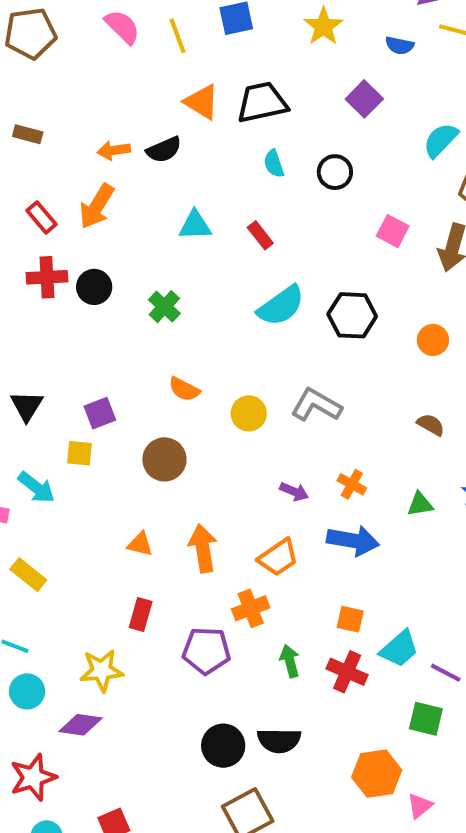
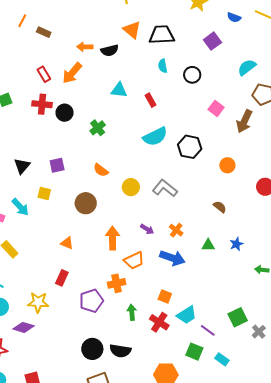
purple square: (100, 413) -> (57, 165), moved
orange arrow: (203, 548) -> (113, 238), moved
purple pentagon: (206, 651) -> (91, 301), turned -30

